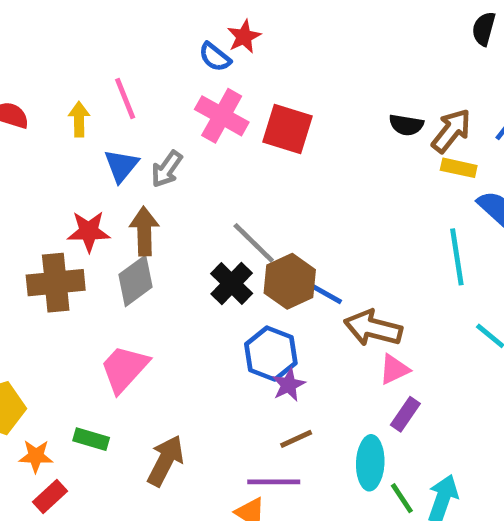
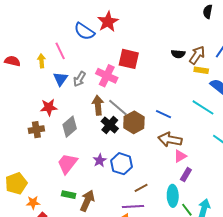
red star: (244, 37) -> (108, 22), size x1.5
blue semicircle: (215, 57) -> (84, 31), moved, size x1.5
pink cross: (222, 116) -> (107, 76), moved
brown arrow: (144, 231) -> (98, 105), moved
cyan line: (457, 257) -> (203, 107), turned -45
brown cross: (56, 283) -> (36, 130), size x0.7
blue line: (324, 293) -> (164, 114), moved
blue hexagon: (271, 354) -> (122, 164), moved
purple star: (289, 385) -> (100, 160), moved
green rectangle: (91, 439) -> (69, 195), moved

